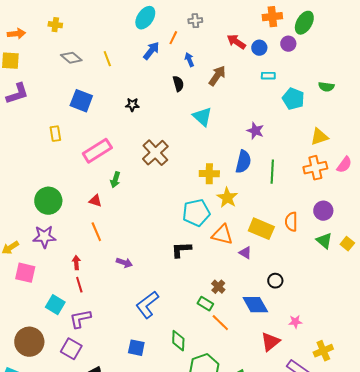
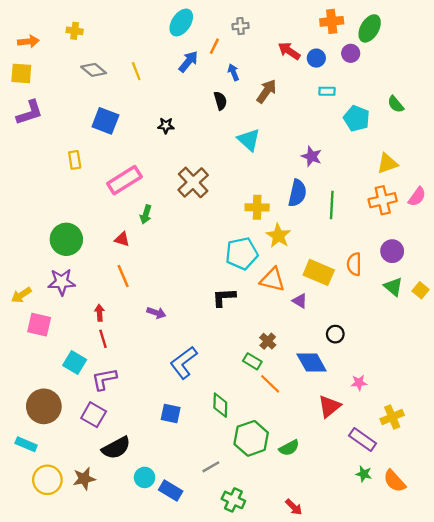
green semicircle: (326, 87) -> (396, 104), turned 42

